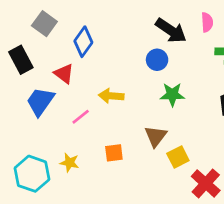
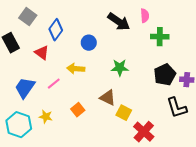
blue circle: (157, 60) -> (89, 43), moved
blue trapezoid: (40, 101) -> (25, 88), moved
brown triangle: (156, 136) -> (108, 98), turned -42
orange square: (114, 153) -> (78, 110), turned -32
yellow square: (178, 157) -> (124, 113), turned -35

